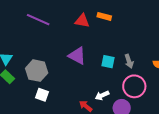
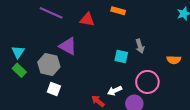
red triangle: (82, 21) -> (87, 20), moved
purple triangle: (77, 56) -> (68, 46), moved
gray arrow: (129, 61) -> (140, 46), moved

